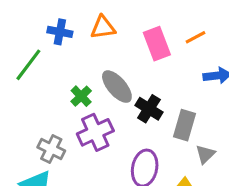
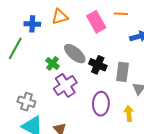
orange line: (195, 37) -> (121, 14), turned 40
gray cross: (51, 149) -> (26, 102), moved

